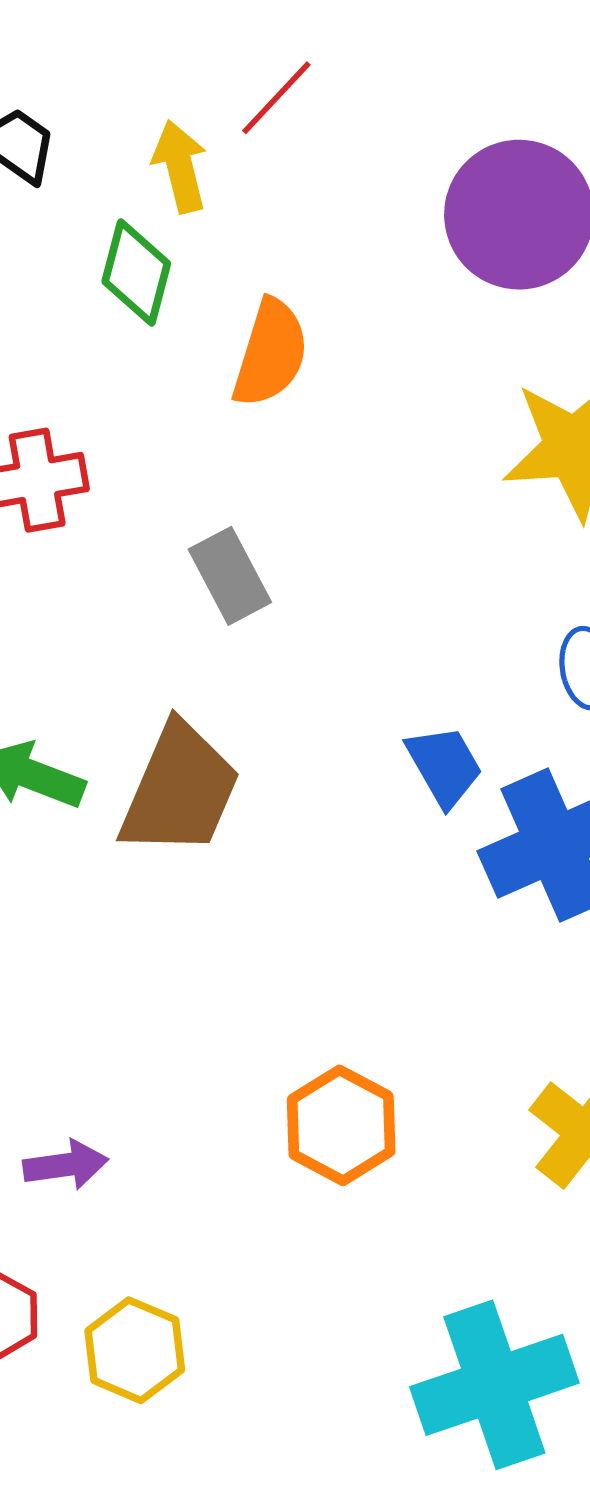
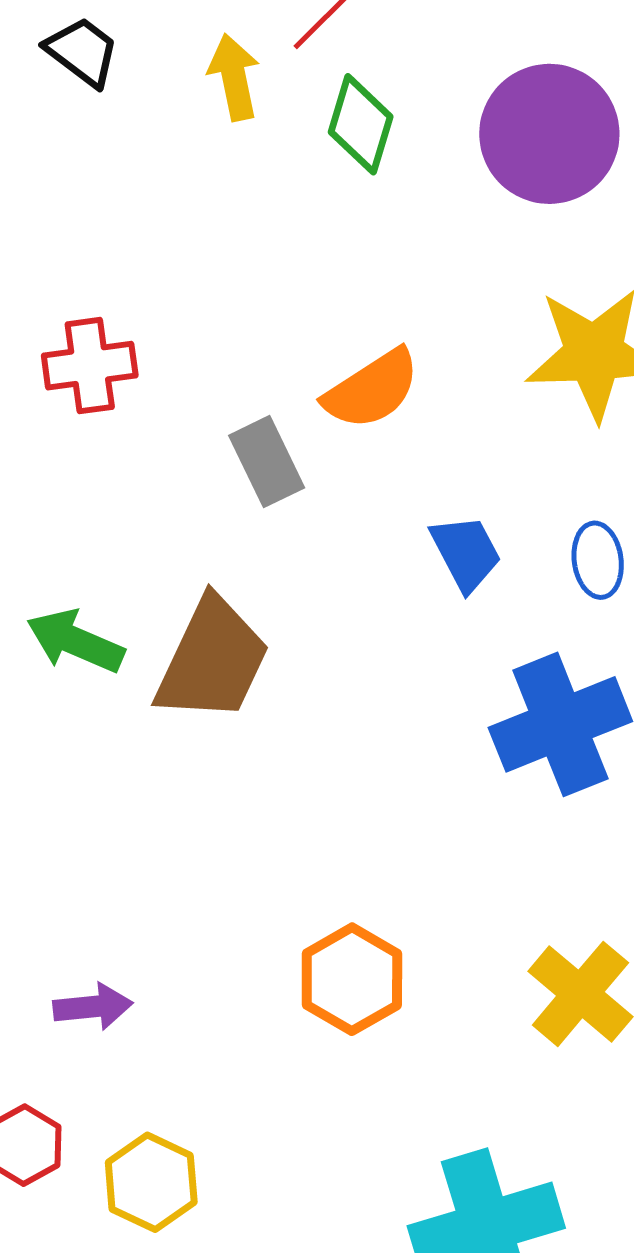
green diamond: (136, 272) -> (361, 124), moved
orange semicircle: (270, 353) -> (372, 389), moved, turned 38
blue trapezoid: (444, 766) -> (466, 553), moved

